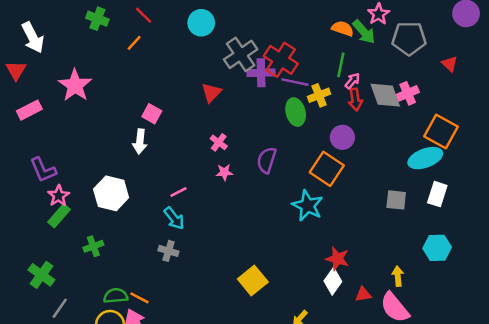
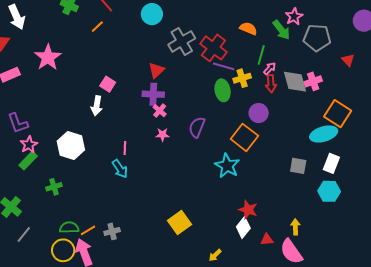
orange semicircle: (343, 29) -> (248, 28), moved
purple cross: (261, 73) -> (153, 94), moved
pink line: (178, 192) -> (125, 148), turned -64
cyan hexagon: (437, 248) -> (329, 191), moved
gray cross: (168, 251) -> (112, 231), moved, turned -35
orange line: (139, 298) -> (88, 230), turned -63

